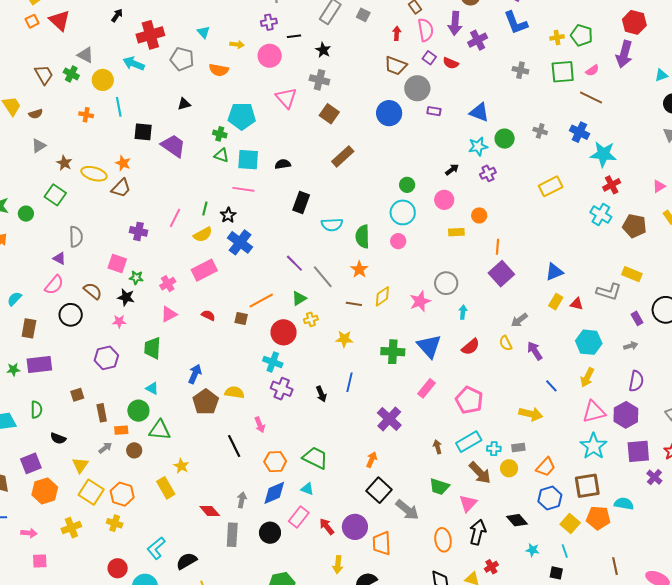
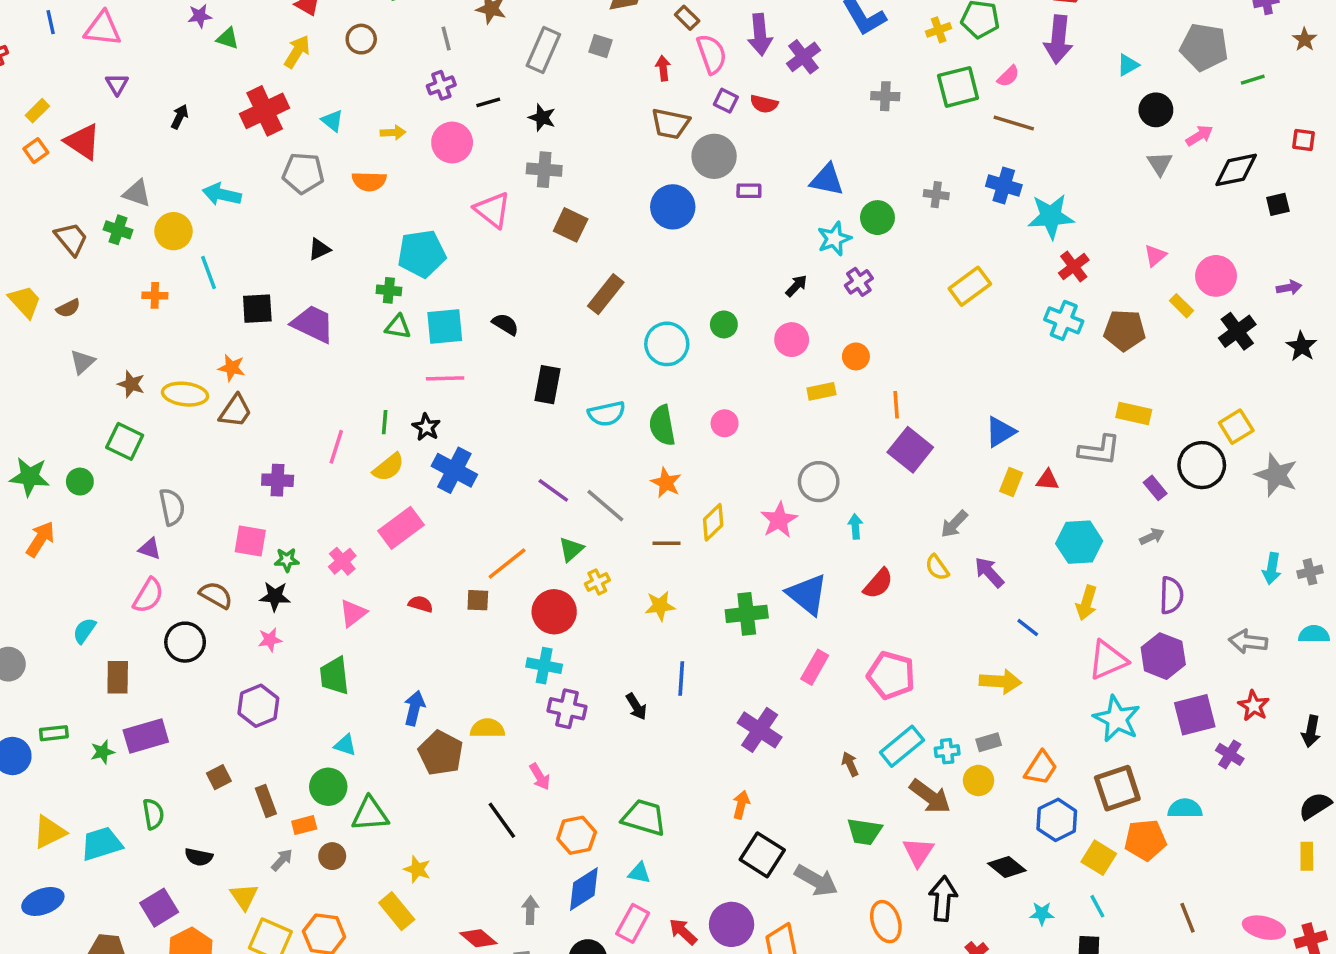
red cross: (150, 35) -> (265, 111), moved
black semicircle: (283, 164) -> (505, 324), turned 49
cyan circle: (403, 212) -> (667, 344), moved

